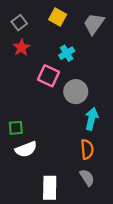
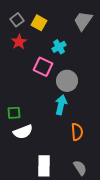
yellow square: (58, 17) -> (39, 23), moved
cyan arrow: (92, 119) -> (61, 105), moved
gray semicircle: (87, 178) -> (80, 168), moved

